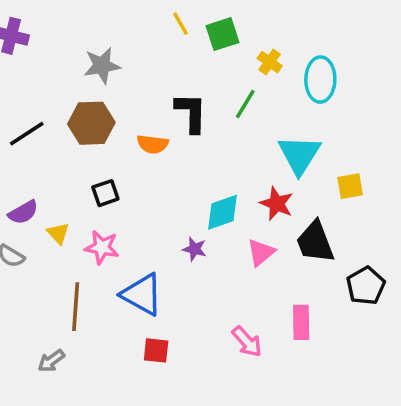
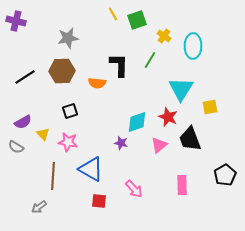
black pentagon: (366, 286) -> (225, 175), moved
pink arrow: (247, 342) -> (134, 189), moved

